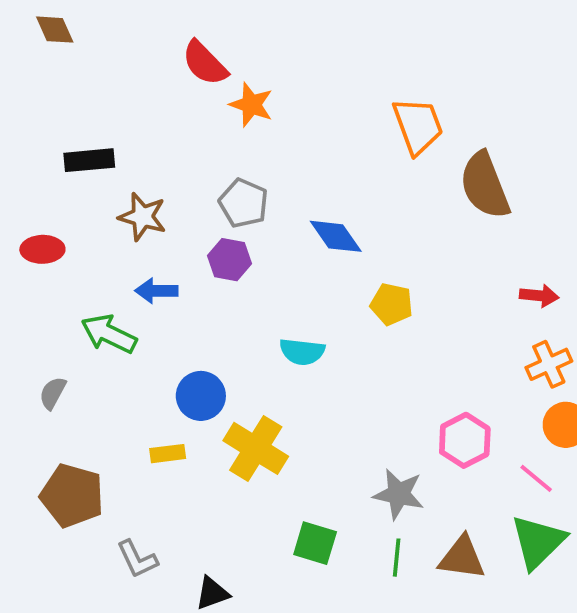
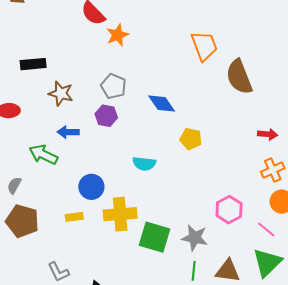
orange star: (251, 105) -> (117, 35), turned 30
yellow cross: (256, 448) -> (120, 214), turned -36
brown pentagon: (72, 496) -> (22, 221), moved
green square: (315, 543) -> (155, 237), moved, size x1.4

